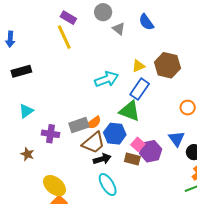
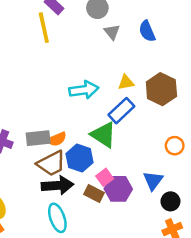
black arrow: (102, 159) -> (57, 185), size x1.4

